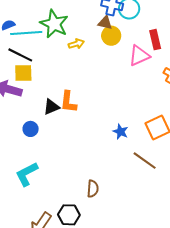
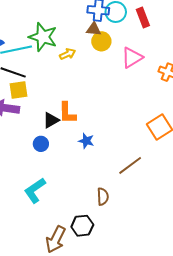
red rectangle: (155, 40) -> (143, 18), moved
blue circle: (31, 129) -> (41, 144), moved
blue star: (121, 132) -> (86, 141), moved
brown line: (145, 161) -> (130, 165), moved, turned -65

